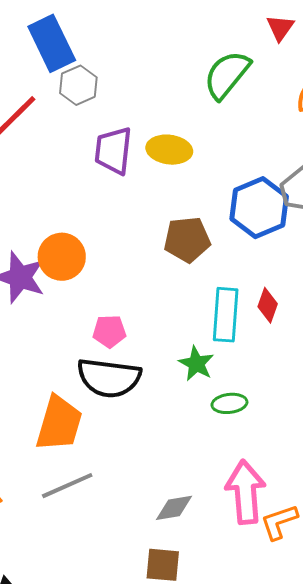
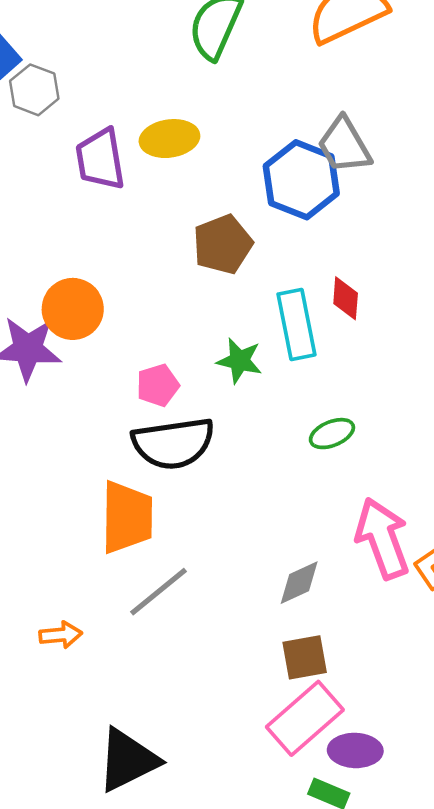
green star: (196, 364) -> (239, 361), moved

